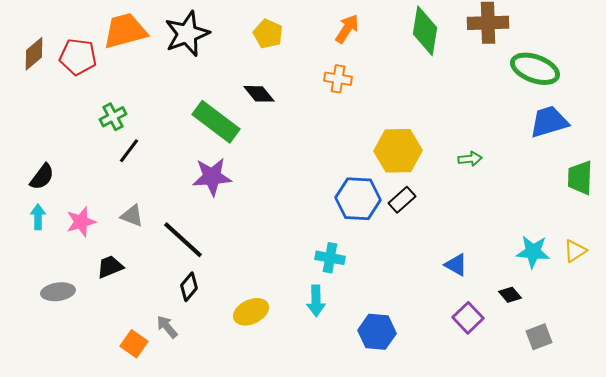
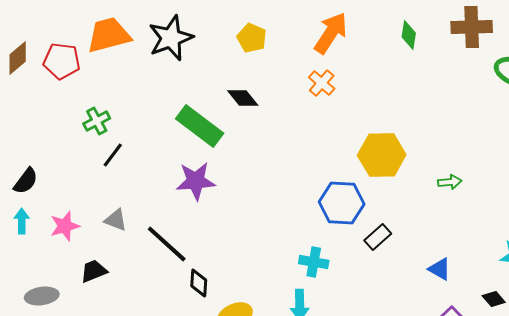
orange arrow: (347, 29) -> (331, 33), size x1.4
green diamond: (425, 31) -> (409, 35), size x0.6
orange cross: (338, 79) -> (322, 83), turned 32
green arrow: (470, 159) -> (450, 182), moved
black rectangle: (402, 200) -> (378, 237), moved
black diamond: (189, 287) -> (199, 283), moved, turned -36

